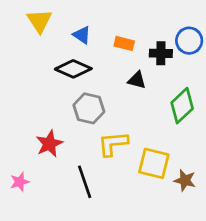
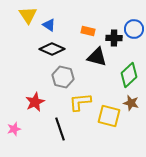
blue triangle: (82, 35) -> (49, 25), moved
black triangle: (137, 80) -> (97, 57), size x1.5
brown star: (185, 180) -> (131, 103), moved

